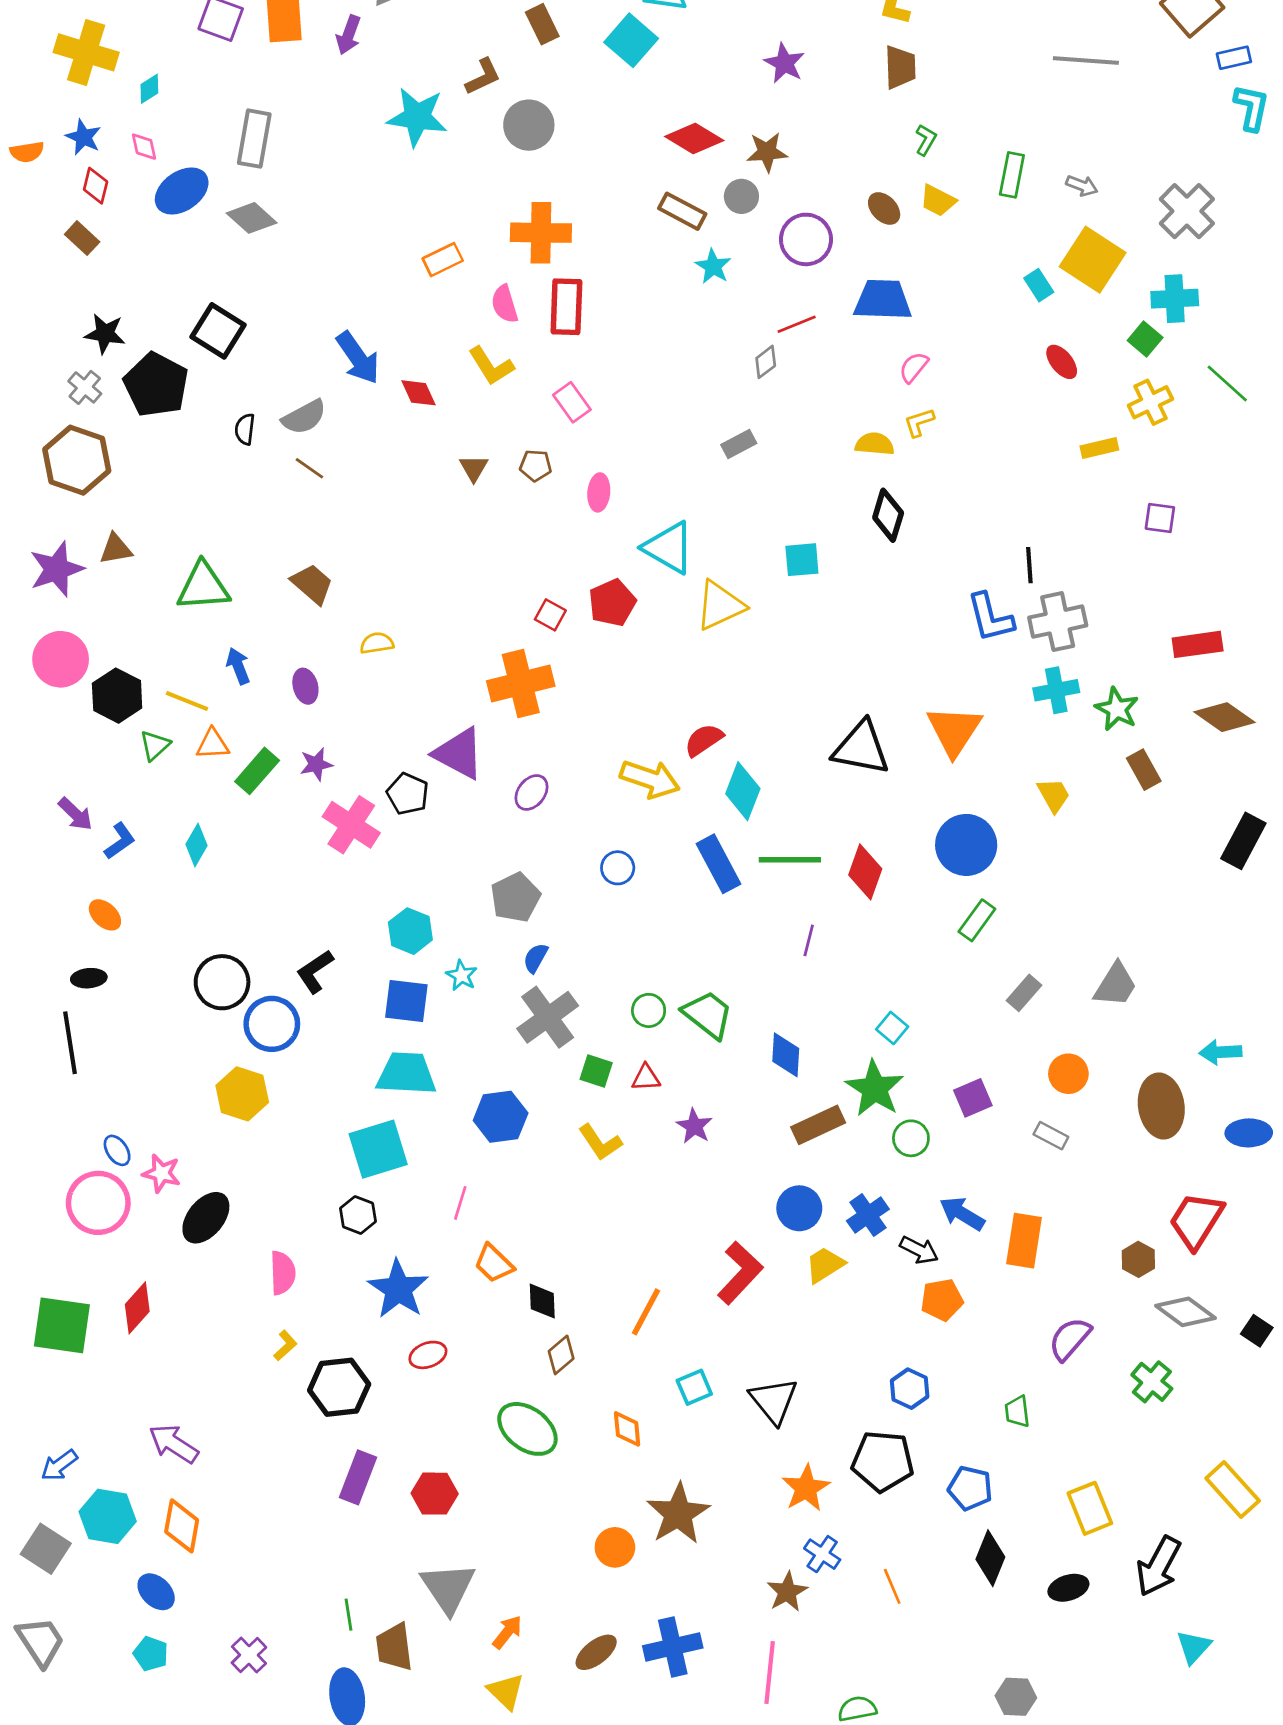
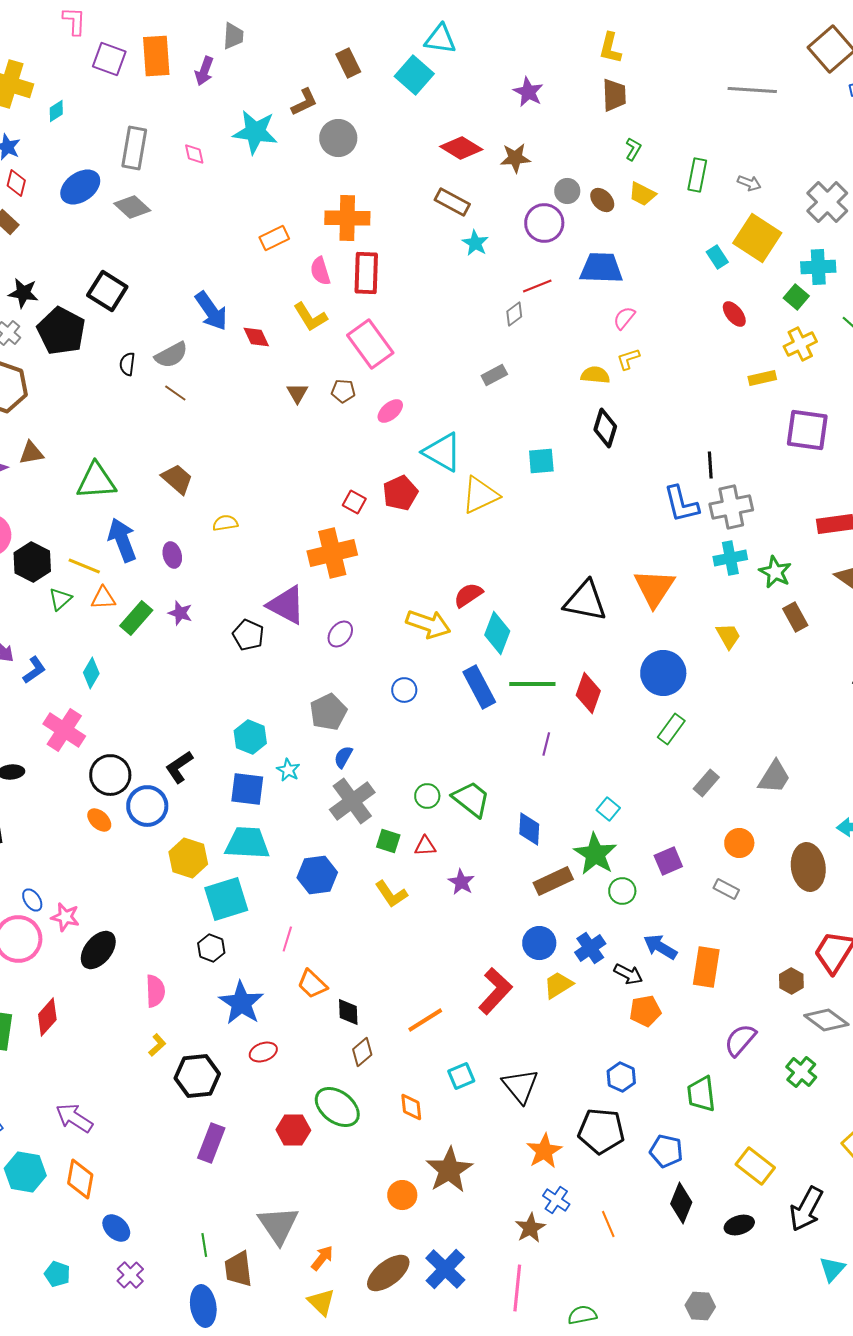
pink diamond: (144, 147) -> (194, 154), moved
gray circle: (741, 196) -> (567, 191), moved
pink rectangle: (572, 402) -> (370, 344), size x1.6
pink ellipse: (599, 492) -> (390, 411), turned 44
purple square: (1160, 518) -> (807, 430), size x1.8
blue arrow: (238, 666) -> (122, 540), size x1.6
purple star: (316, 764) -> (180, 613), turned 30
pink cross: (351, 825) -> (64, 730), moved
orange ellipse: (105, 915) -> (99, 820), moved
yellow hexagon: (242, 1094) -> (188, 858), moved
orange line: (646, 1312) -> (425, 1020), turned 30
green trapezoid: (1017, 1411) -> (701, 1094), size x1.5
red hexagon: (435, 1494) -> (293, 1130), moved
yellow rectangle: (1090, 1508) -> (755, 1166), turned -30
blue ellipse: (156, 1592) -> (116, 1228), moved
blue cross: (673, 1647) -> (445, 1269), turned -33
brown ellipse: (596, 1652) -> (388, 1273), size x1.4

